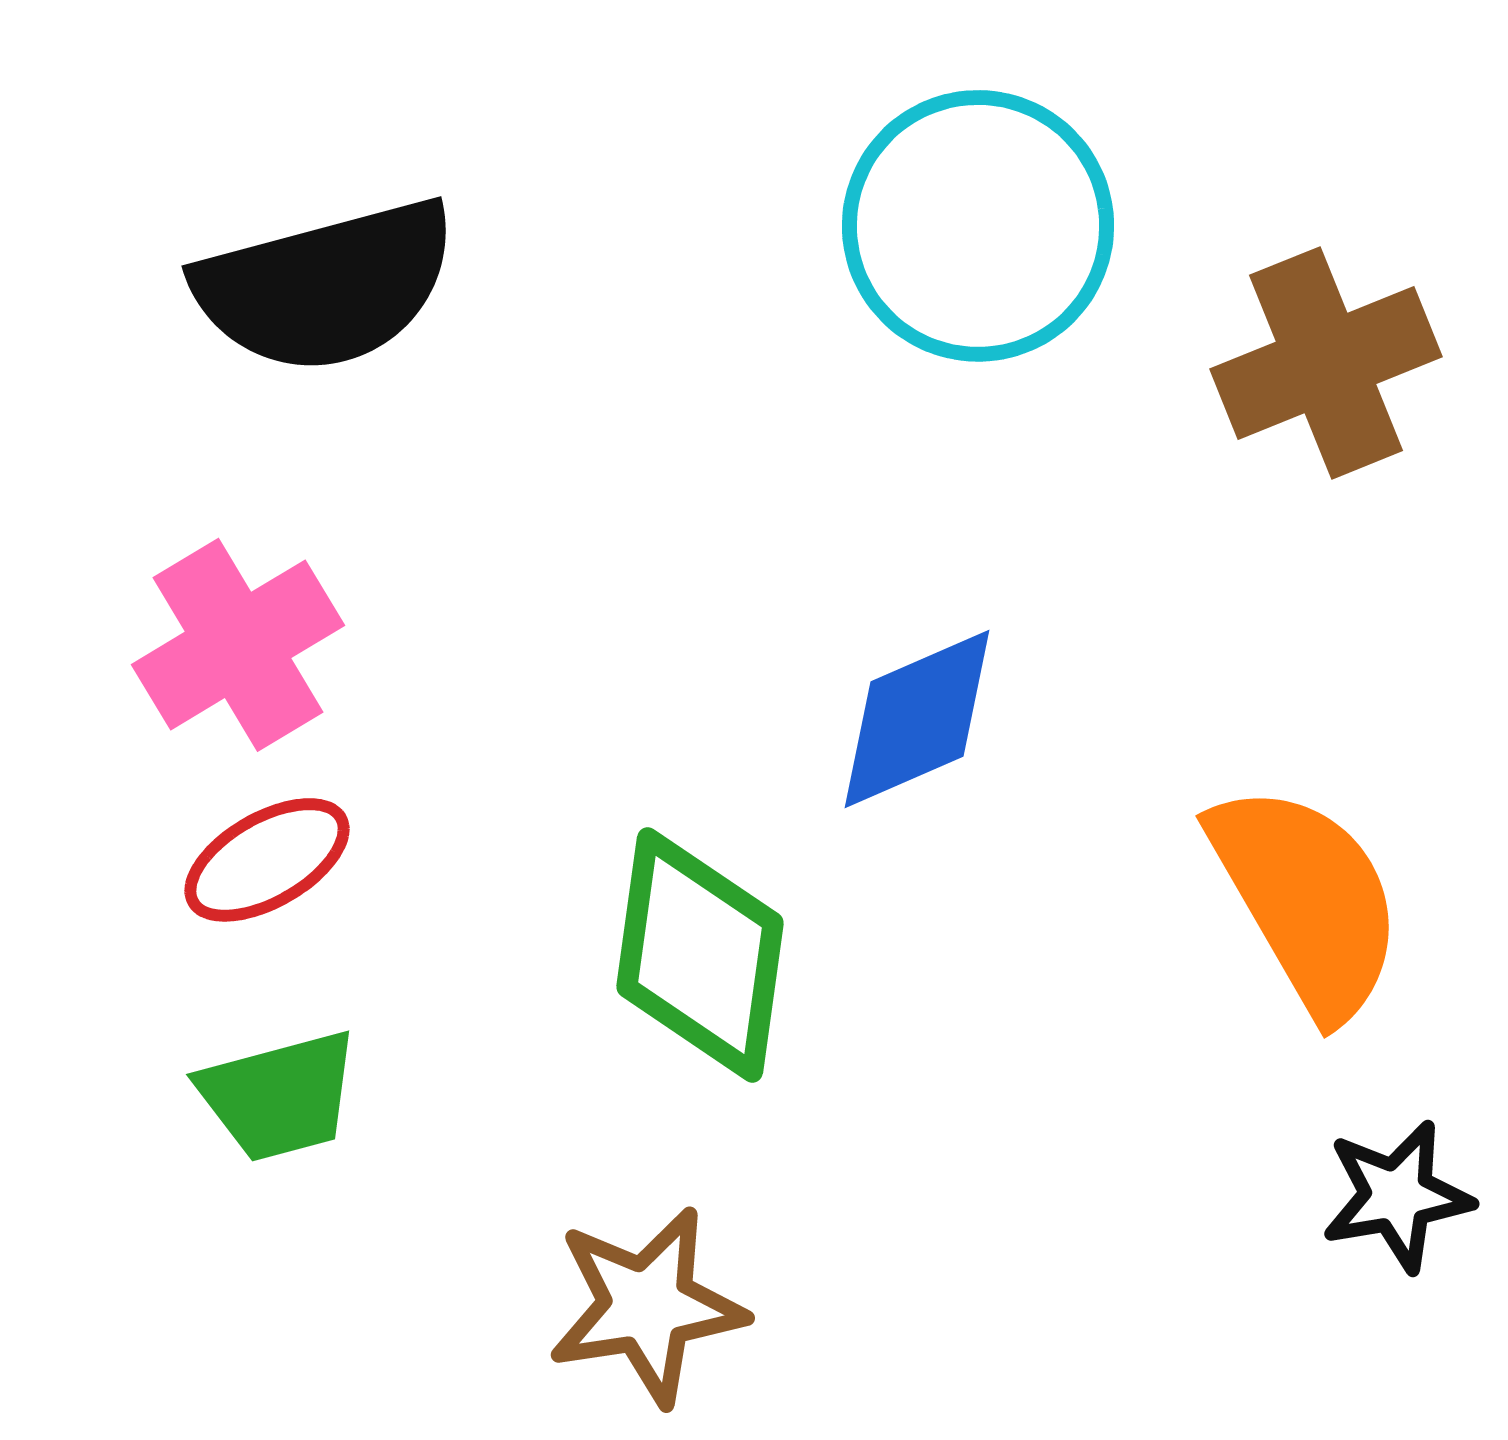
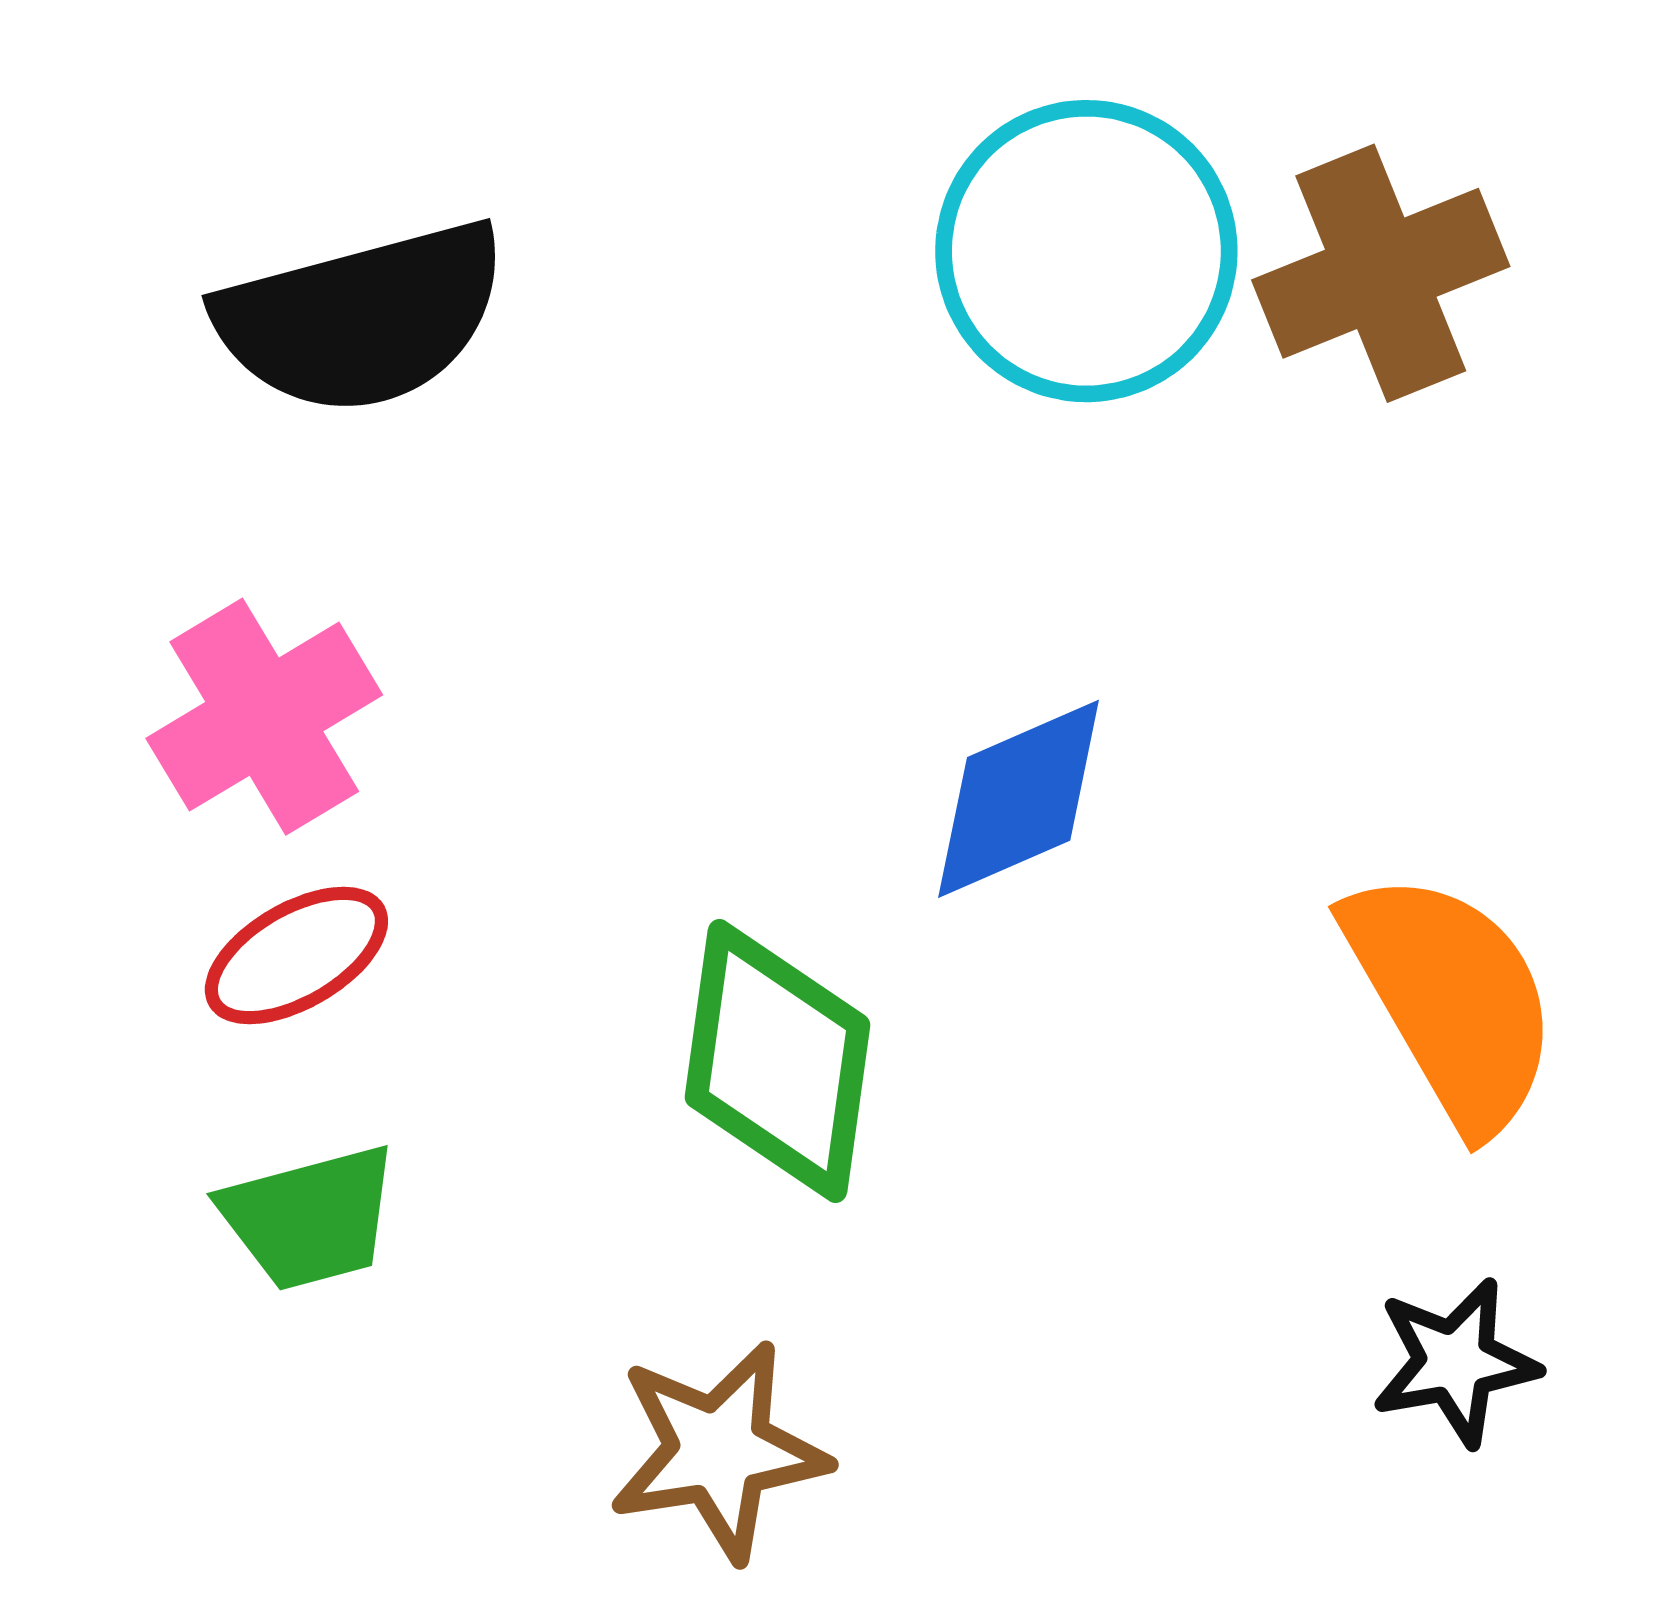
brown cross: (1326, 363) -> (1381, 273), moved
black star: (1397, 1196) -> (1455, 1362), moved

